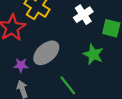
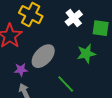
green star: (93, 54) -> (86, 54), turned -30

